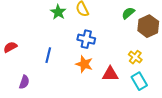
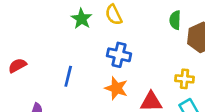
green semicircle: (128, 13) -> (175, 20), turned -48
yellow cross: (135, 57) -> (185, 79), turned -32

